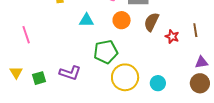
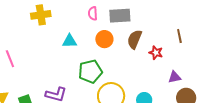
brown line: (195, 30) -> (179, 36), moved
purple triangle: (201, 62) -> (175, 77), moved

